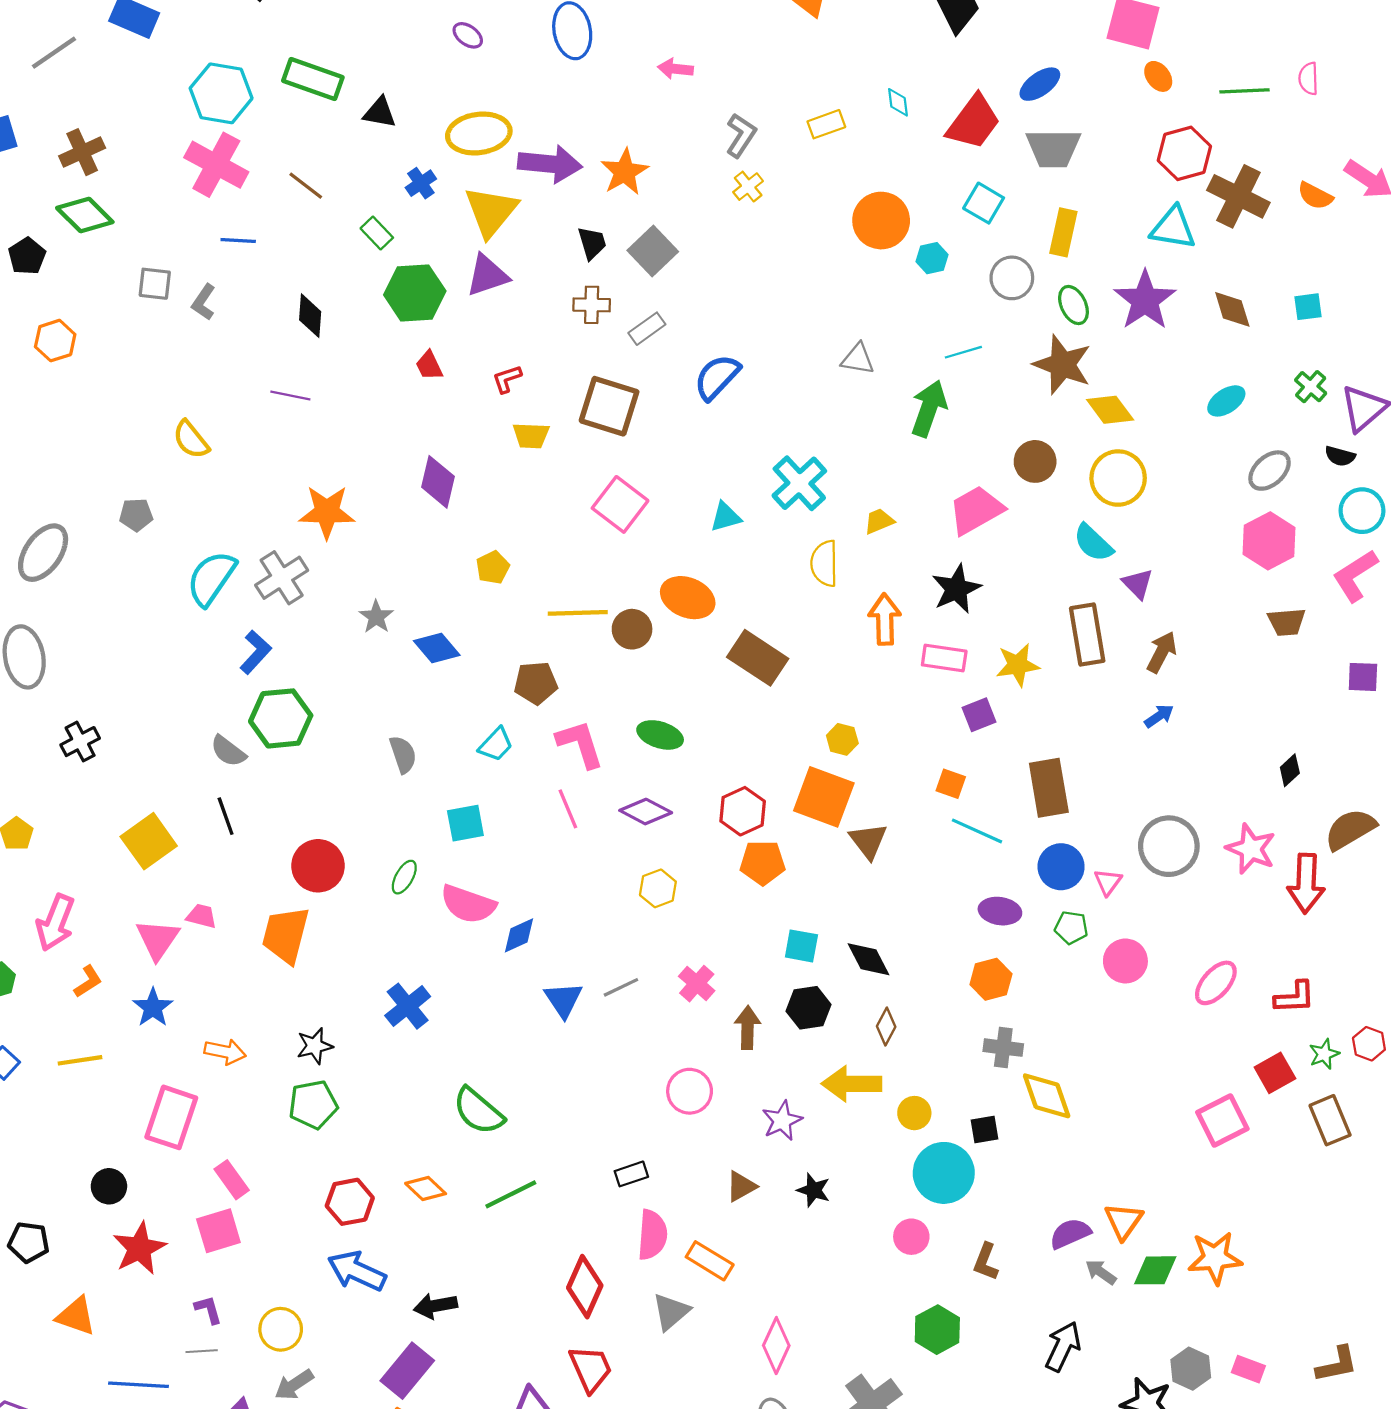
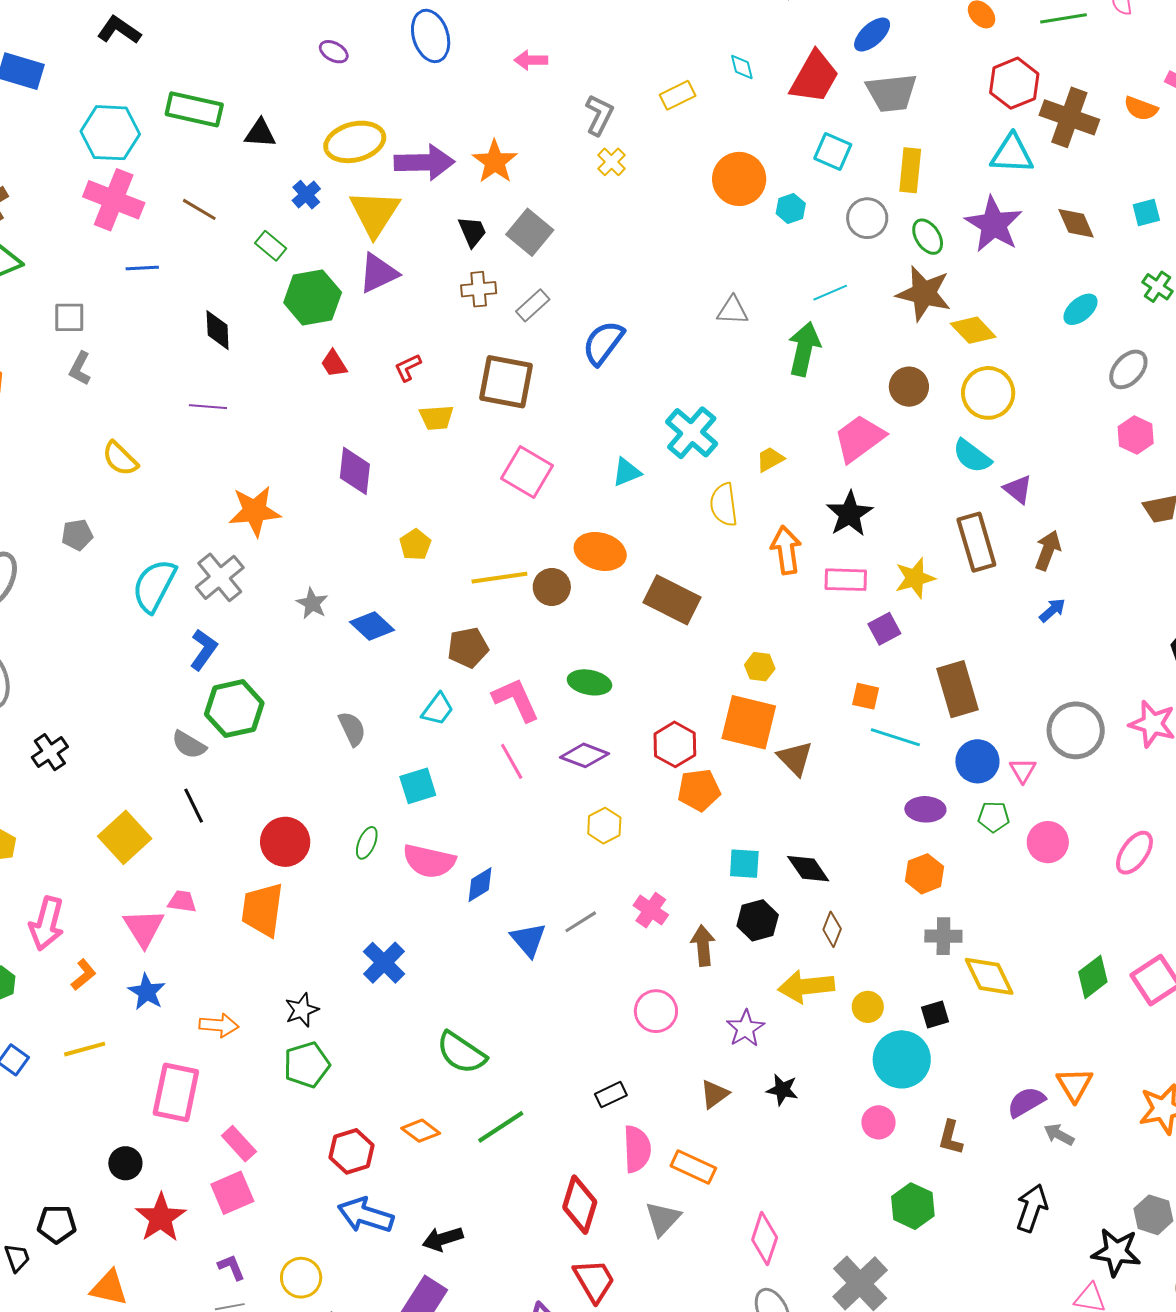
gray L-shape: (204, 302) -> (80, 368), moved
pink hexagon: (1269, 541) -> (1136, 435), size x0.7
green diamond: (1155, 1270) -> (1093, 977), moved, turned -30

